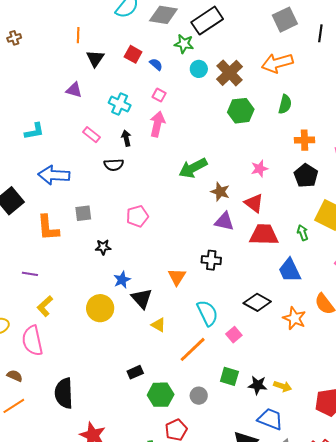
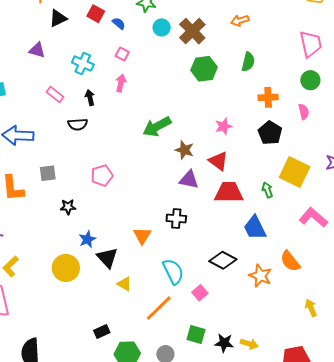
black triangle: (95, 58) -> (58, 18), turned 30
orange arrow: (277, 63) -> (240, 21), size x0.6
pink arrow: (157, 124) -> (121, 83), size x0.7

